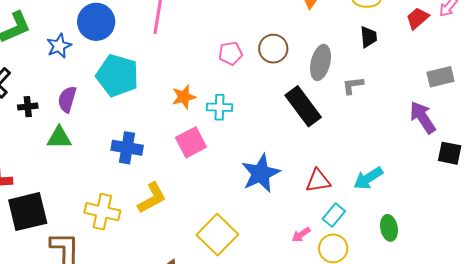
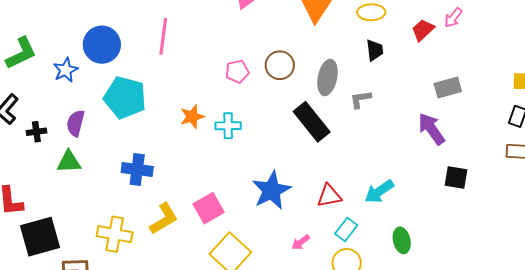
pink square: (191, 142) -> (209, 208), moved
black square: (450, 153) -> (456, 177), moved
pink arrow: (301, 235) -> (301, 242), moved

